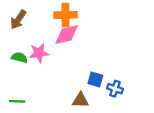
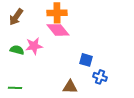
pink diamond: (67, 35) -> (58, 30), turned 65
blue square: (95, 79) -> (86, 60), moved

